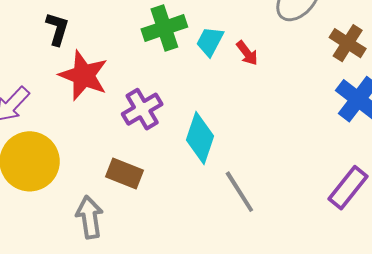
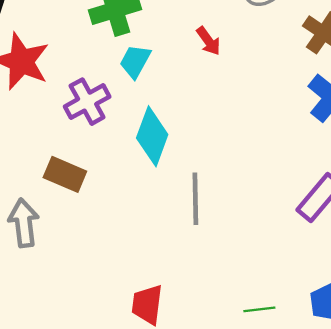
cyan trapezoid: (210, 41) -> (135, 61), moved
gray line: (239, 192) -> (195, 199), turned 30

